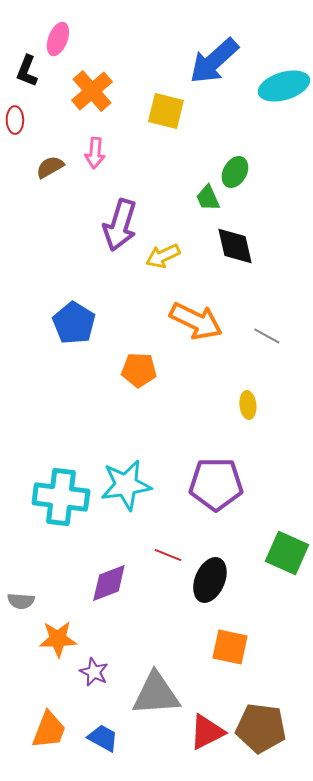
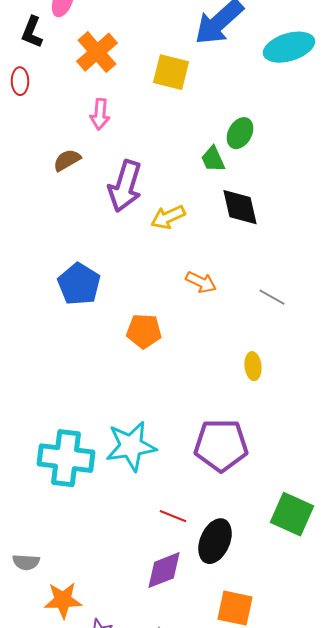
brown semicircle: (50, 167) -> (67, 160), moved
orange arrow: (196, 321) -> (201, 282), size x0.6
purple diamond: (109, 583) -> (164, 570), moved

